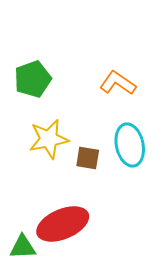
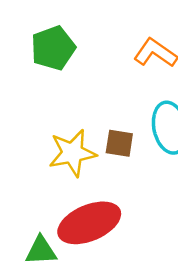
yellow star: (49, 139) -> (72, 153), moved

